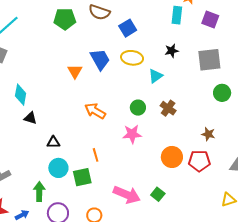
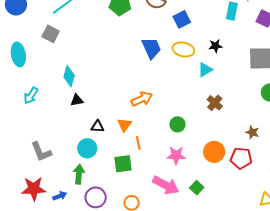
black star: (172, 51) -> (215, 46), moved
orange triangle: (75, 71) -> (124, 125), moved
green circle: (138, 108) -> (177, 124), moved
orange arrow: (95, 111) -> (142, 99), turned 120
black triangle: (30, 118) -> (77, 100), turned -32
pink star: (132, 134) -> (176, 155), moved
cyan circle: (58, 168) -> (87, 148), moved

